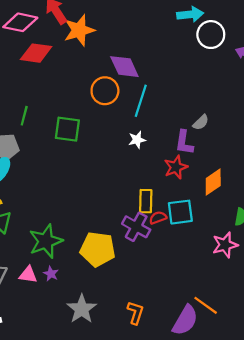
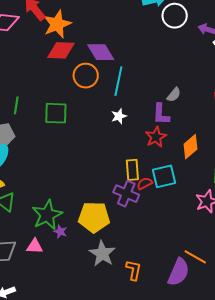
red diamond: (36, 53) -> (61, 50), moved
purple star: (51, 274) -> (60, 232), moved
gray star: (82, 309) -> (102, 254), moved

